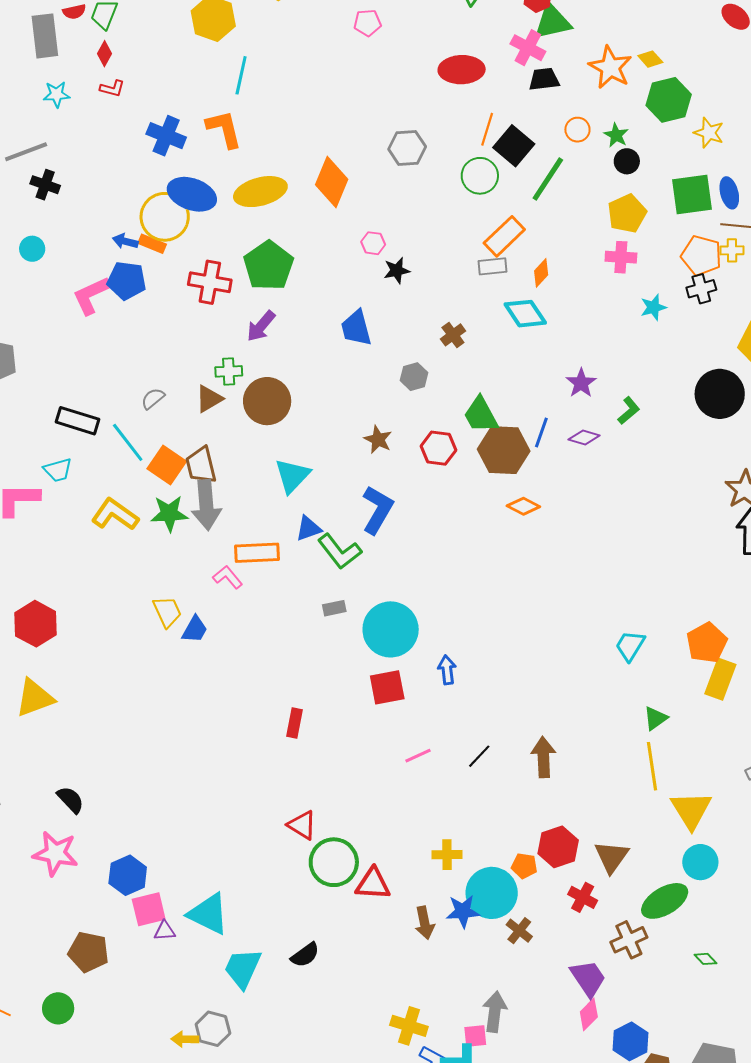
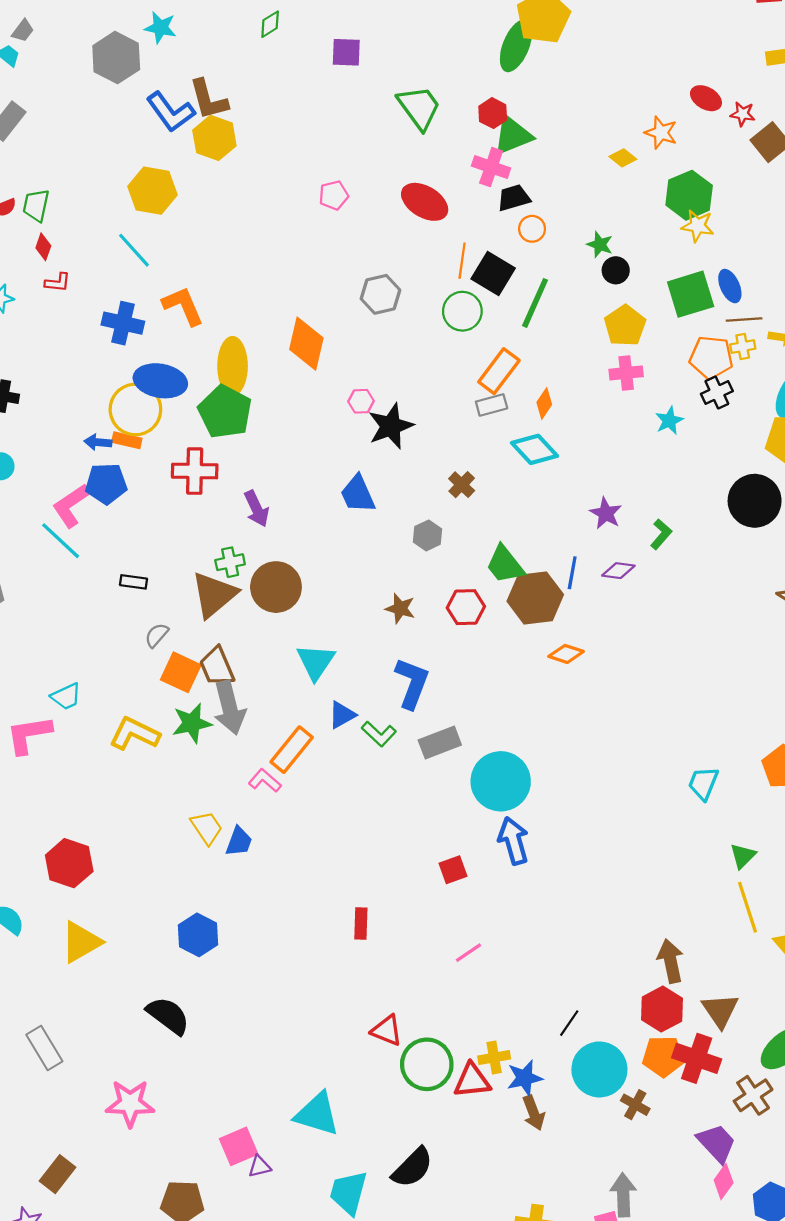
pink pentagon: (367, 23) -> (334, 195), moved
orange star: (610, 67) -> (661, 133), moved, size x0.7
red ellipse: (462, 70) -> (425, 202), turned 42
cyan line: (241, 75) -> (134, 250), moved, turned -45
green hexagon: (669, 100) -> (689, 195), moved
orange circle: (577, 130) -> (532, 229), moved
yellow ellipse: (260, 192) -> (233, 366), turned -66
green pentagon: (269, 266) -> (225, 412), moved
black star: (397, 270) -> (391, 426), size x1.6
purple arrow: (261, 326) -> (257, 509), turned -56
gray semicircle: (153, 399) -> (157, 635), moved
brown triangle: (209, 399) -> (214, 595), size x1.6
black rectangle: (77, 421) -> (133, 582), moved, size x0.6
cyan line: (128, 442) -> (61, 541), moved
green L-shape: (340, 551) -> (379, 734), size x0.7
orange rectangle: (257, 553) -> (292, 750), turned -39
gray rectangle: (334, 608) -> (440, 742), moved, size x1.6
cyan circle: (391, 629) -> (501, 781), moved
blue arrow: (447, 670) -> (513, 841), size x1.5
red square: (387, 687) -> (453, 870), size x0.7
pink line: (418, 756) -> (468, 953), moved
black line: (479, 756) -> (569, 1023), moved
brown arrow: (543, 757) -> (670, 961), moved
black semicircle: (70, 800) -> (168, 1016), moved, size x1.4
yellow cross: (447, 855) -> (494, 1057), moved
orange pentagon: (524, 866) -> (663, 1056), moved, size x1.5
blue hexagon: (128, 875) -> (198, 935), moved
red cross: (583, 897) -> (697, 1058), size x1.5
blue star: (463, 911) -> (525, 1078), moved
cyan triangle: (208, 914) -> (317, 1114), moved
black semicircle: (305, 955) -> (412, 1168), size x1.4

